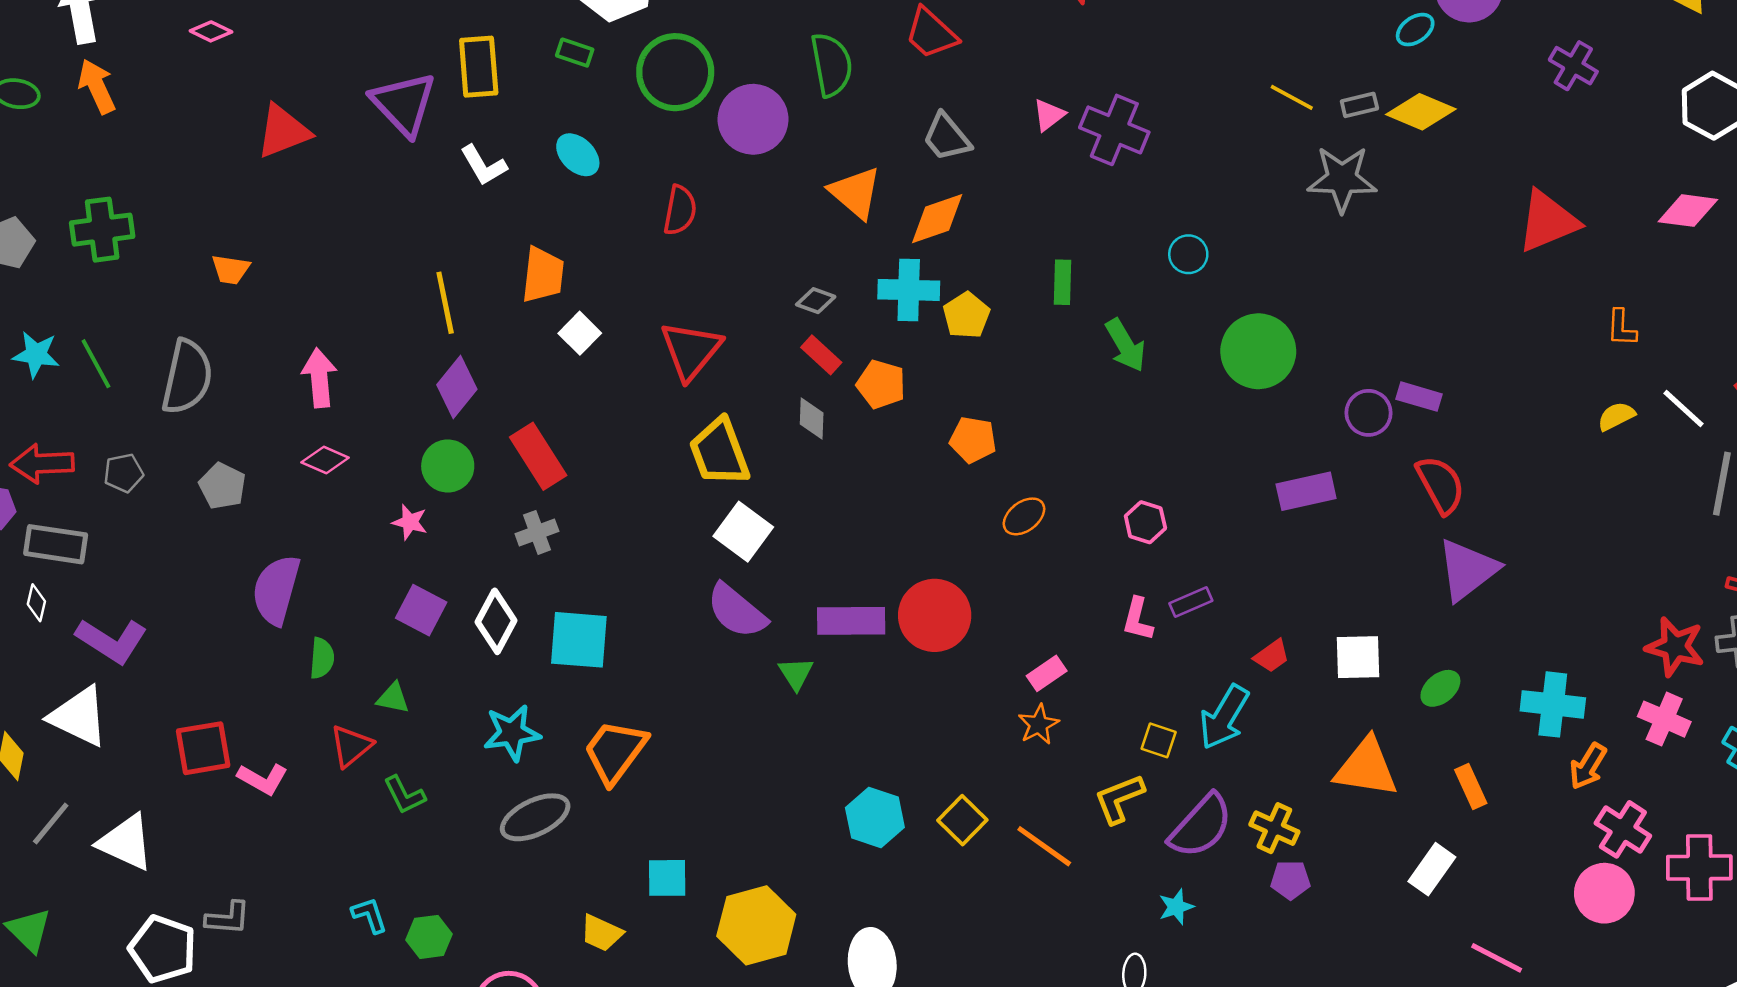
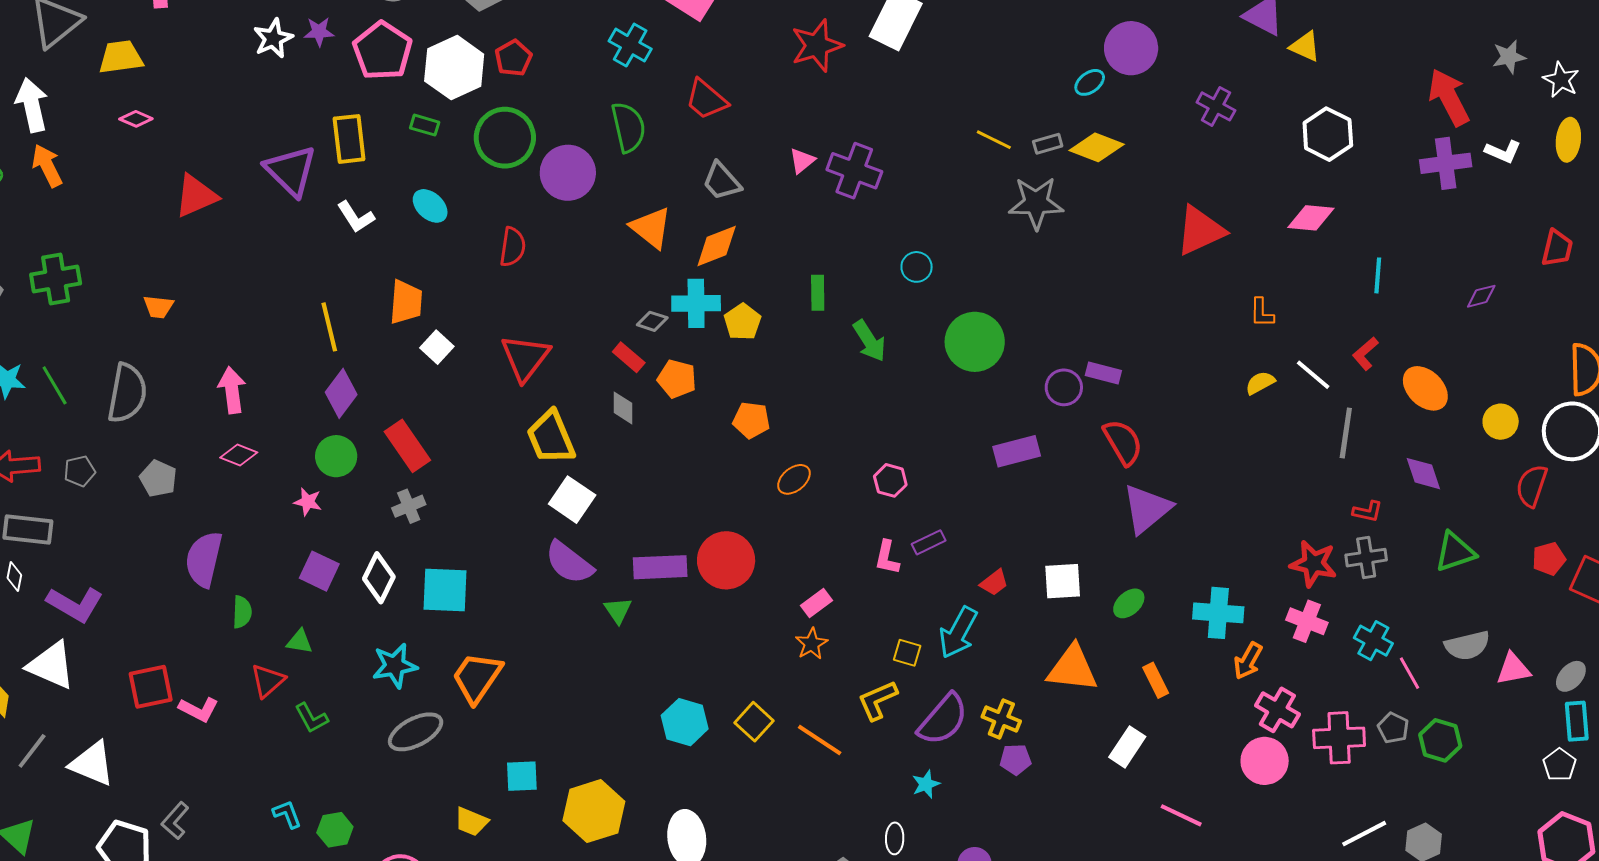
gray diamond: (816, 301) -> (652, 321), moved
gray L-shape: (228, 918) -> (175, 821), turned 129

